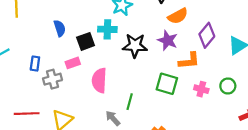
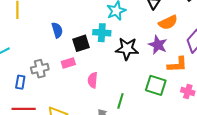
blue rectangle: (35, 64) -> (20, 82), moved
gray cross: (53, 79) -> (40, 69), moved
pink semicircle: (99, 80) -> (93, 80), size x0.7

